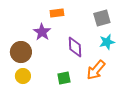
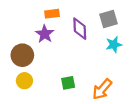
orange rectangle: (57, 13) -> (52, 14), moved
purple diamond: (75, 47) -> (80, 29), moved
orange arrow: (96, 70) -> (102, 89), moved

